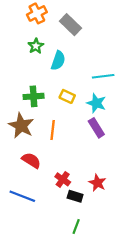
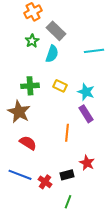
gray rectangle: (71, 25) -> (56, 31), moved
cyan line: (103, 76) -> (94, 51), moved
orange line: (53, 130) -> (67, 133), moved
red cross: (63, 179) -> (45, 182), moved
black rectangle: (75, 196) -> (67, 175), turned -32

